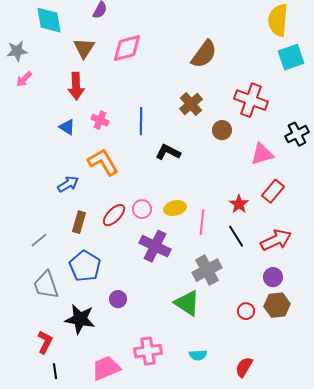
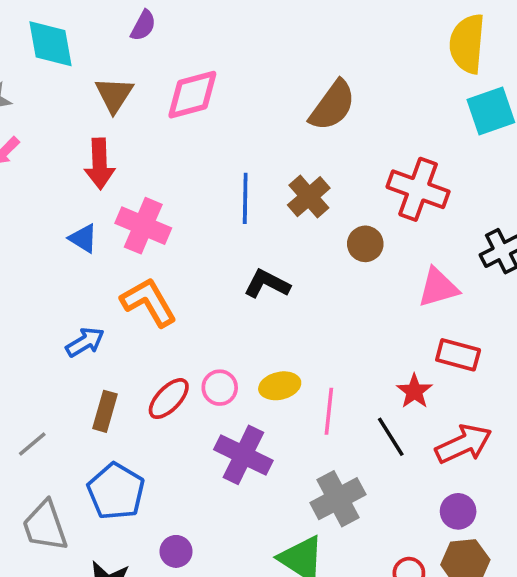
pink cross: (100, 120) -> (143, 226), size x1.6
blue line: (141, 121) -> (245, 198), moved
red rectangle: (273, 191) -> (458, 355), turned 65
red star: (239, 204) -> (414, 391), moved

